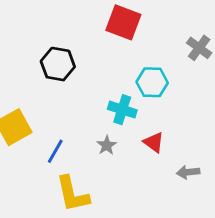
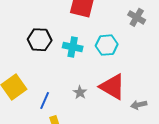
cyan cross: (122, 110) -> (73, 47), moved
red triangle: (154, 142) -> (112, 87), size x1.8

